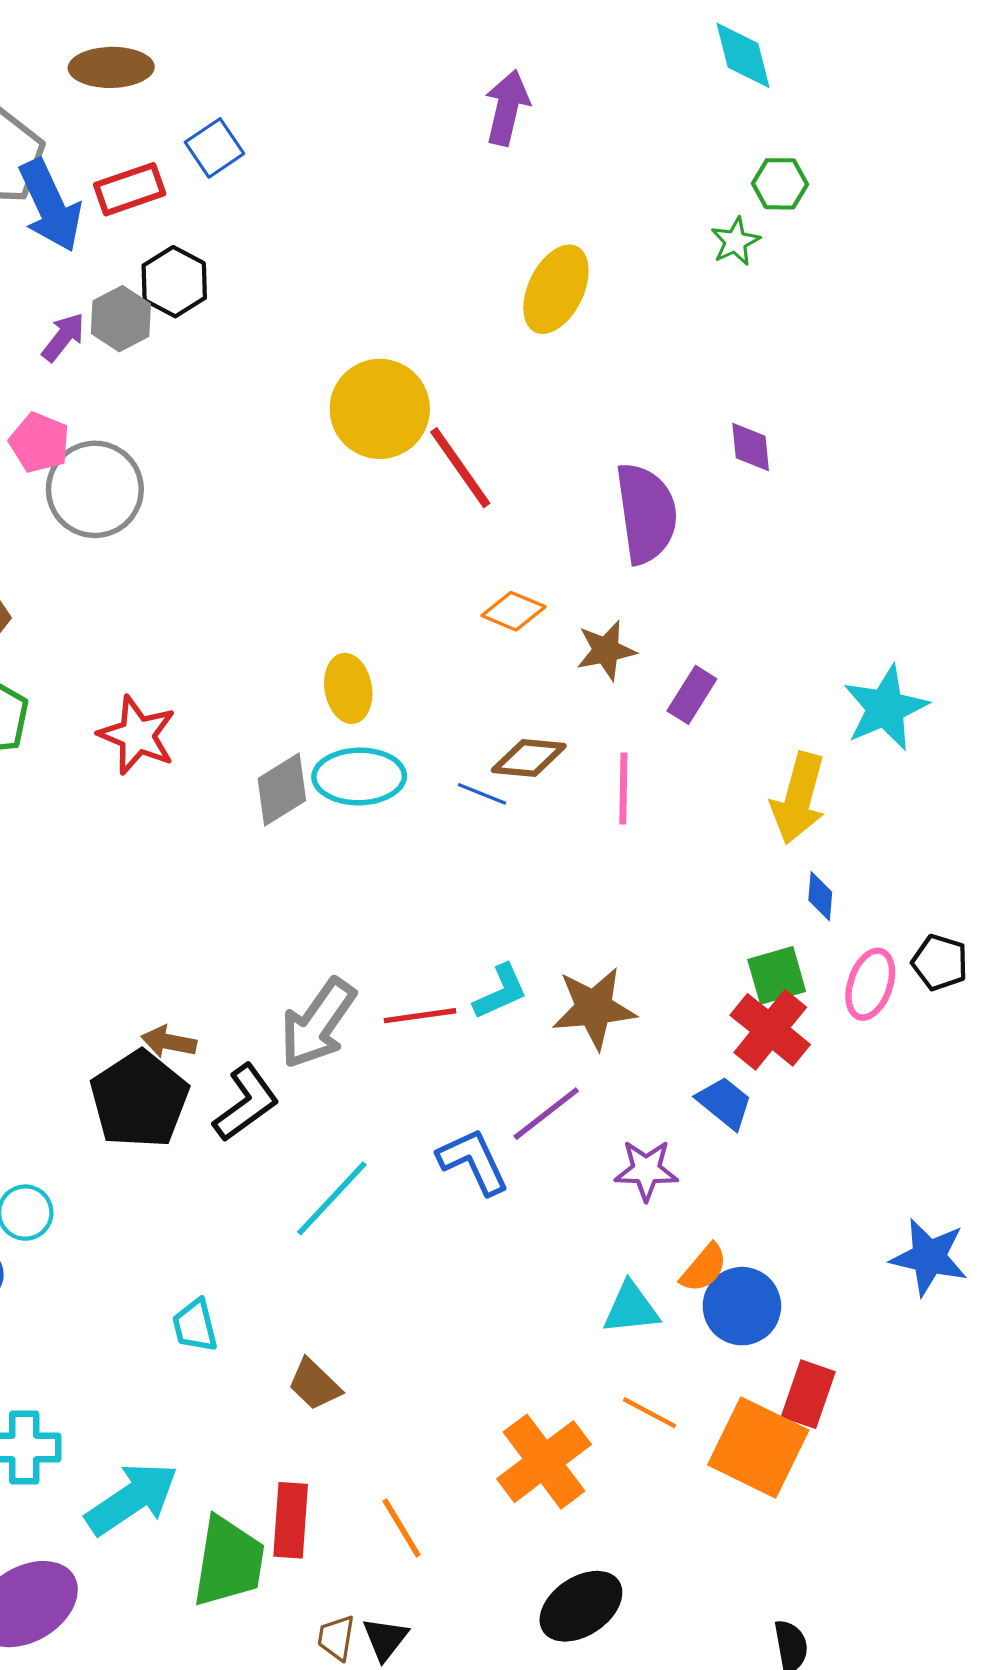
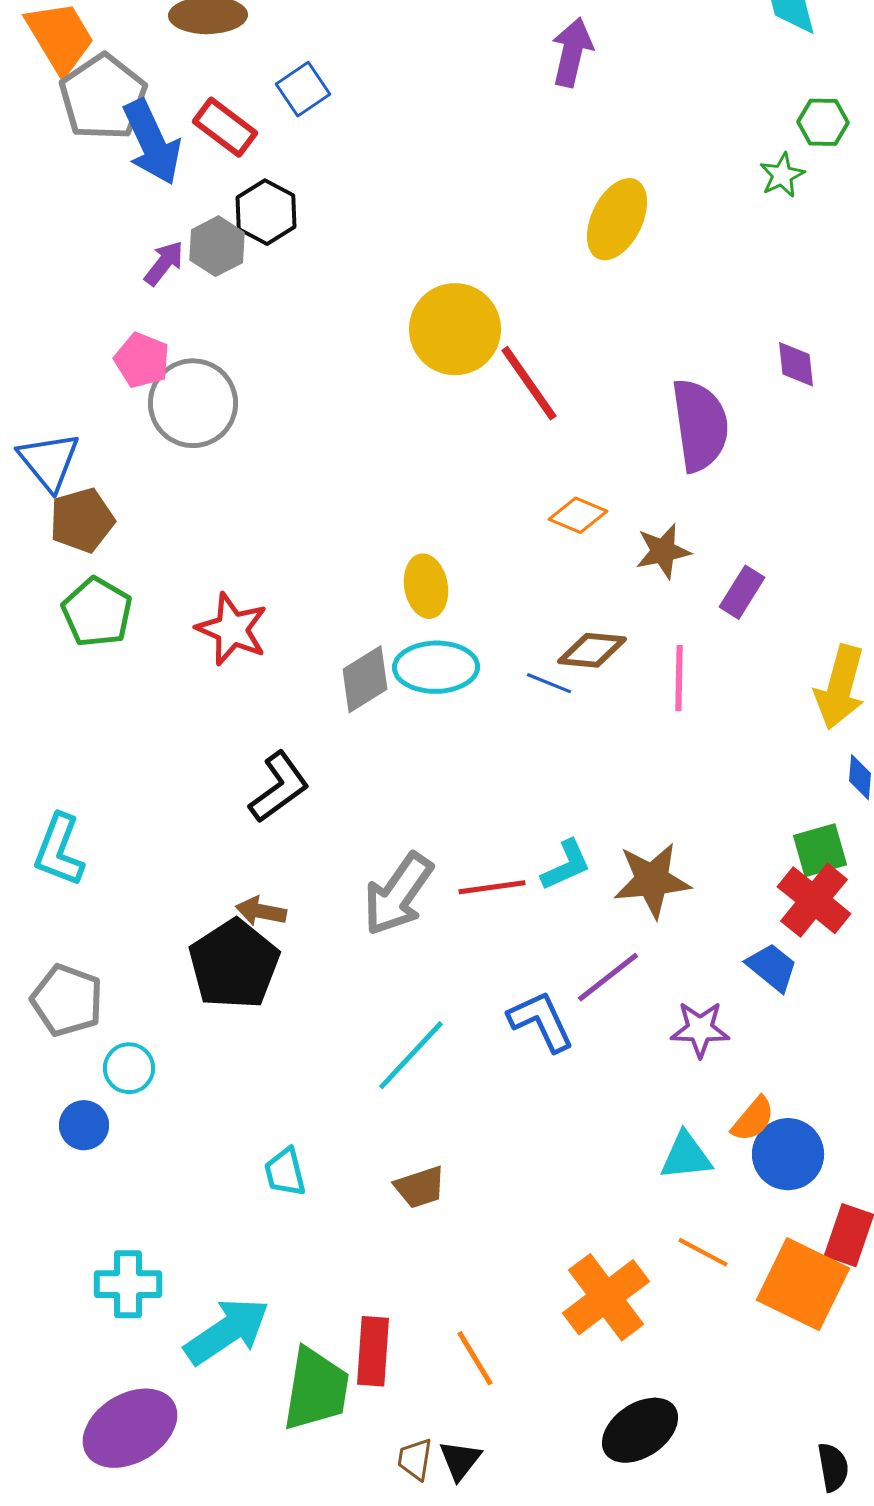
red rectangle: (130, 189) -> (225, 127), turned 56
black L-shape: (246, 1103) -> (279, 787), moved
brown trapezoid: (315, 1384) -> (420, 1187), moved, turned -62

